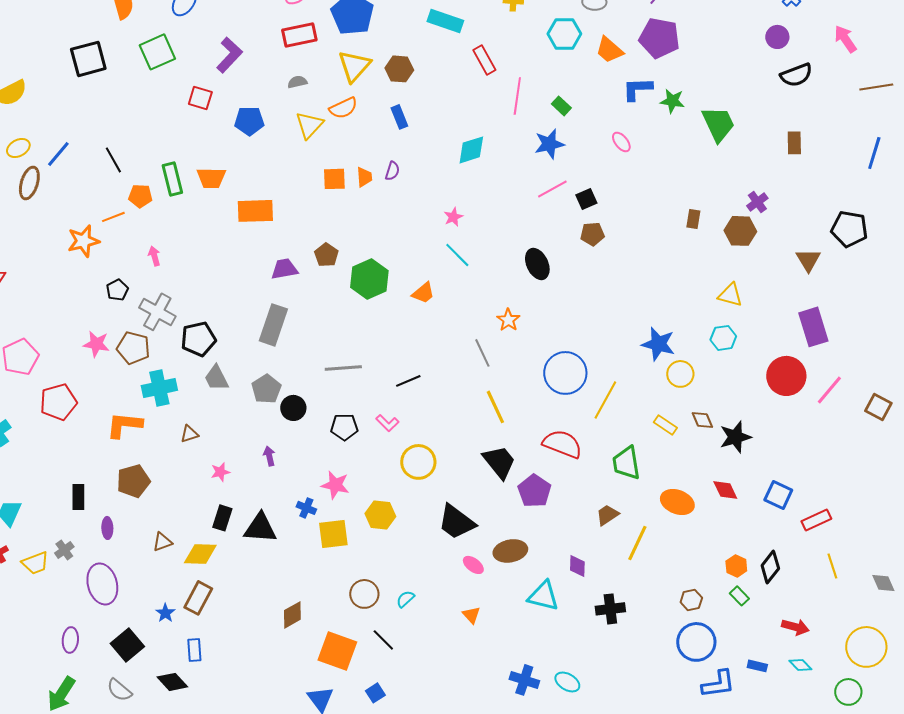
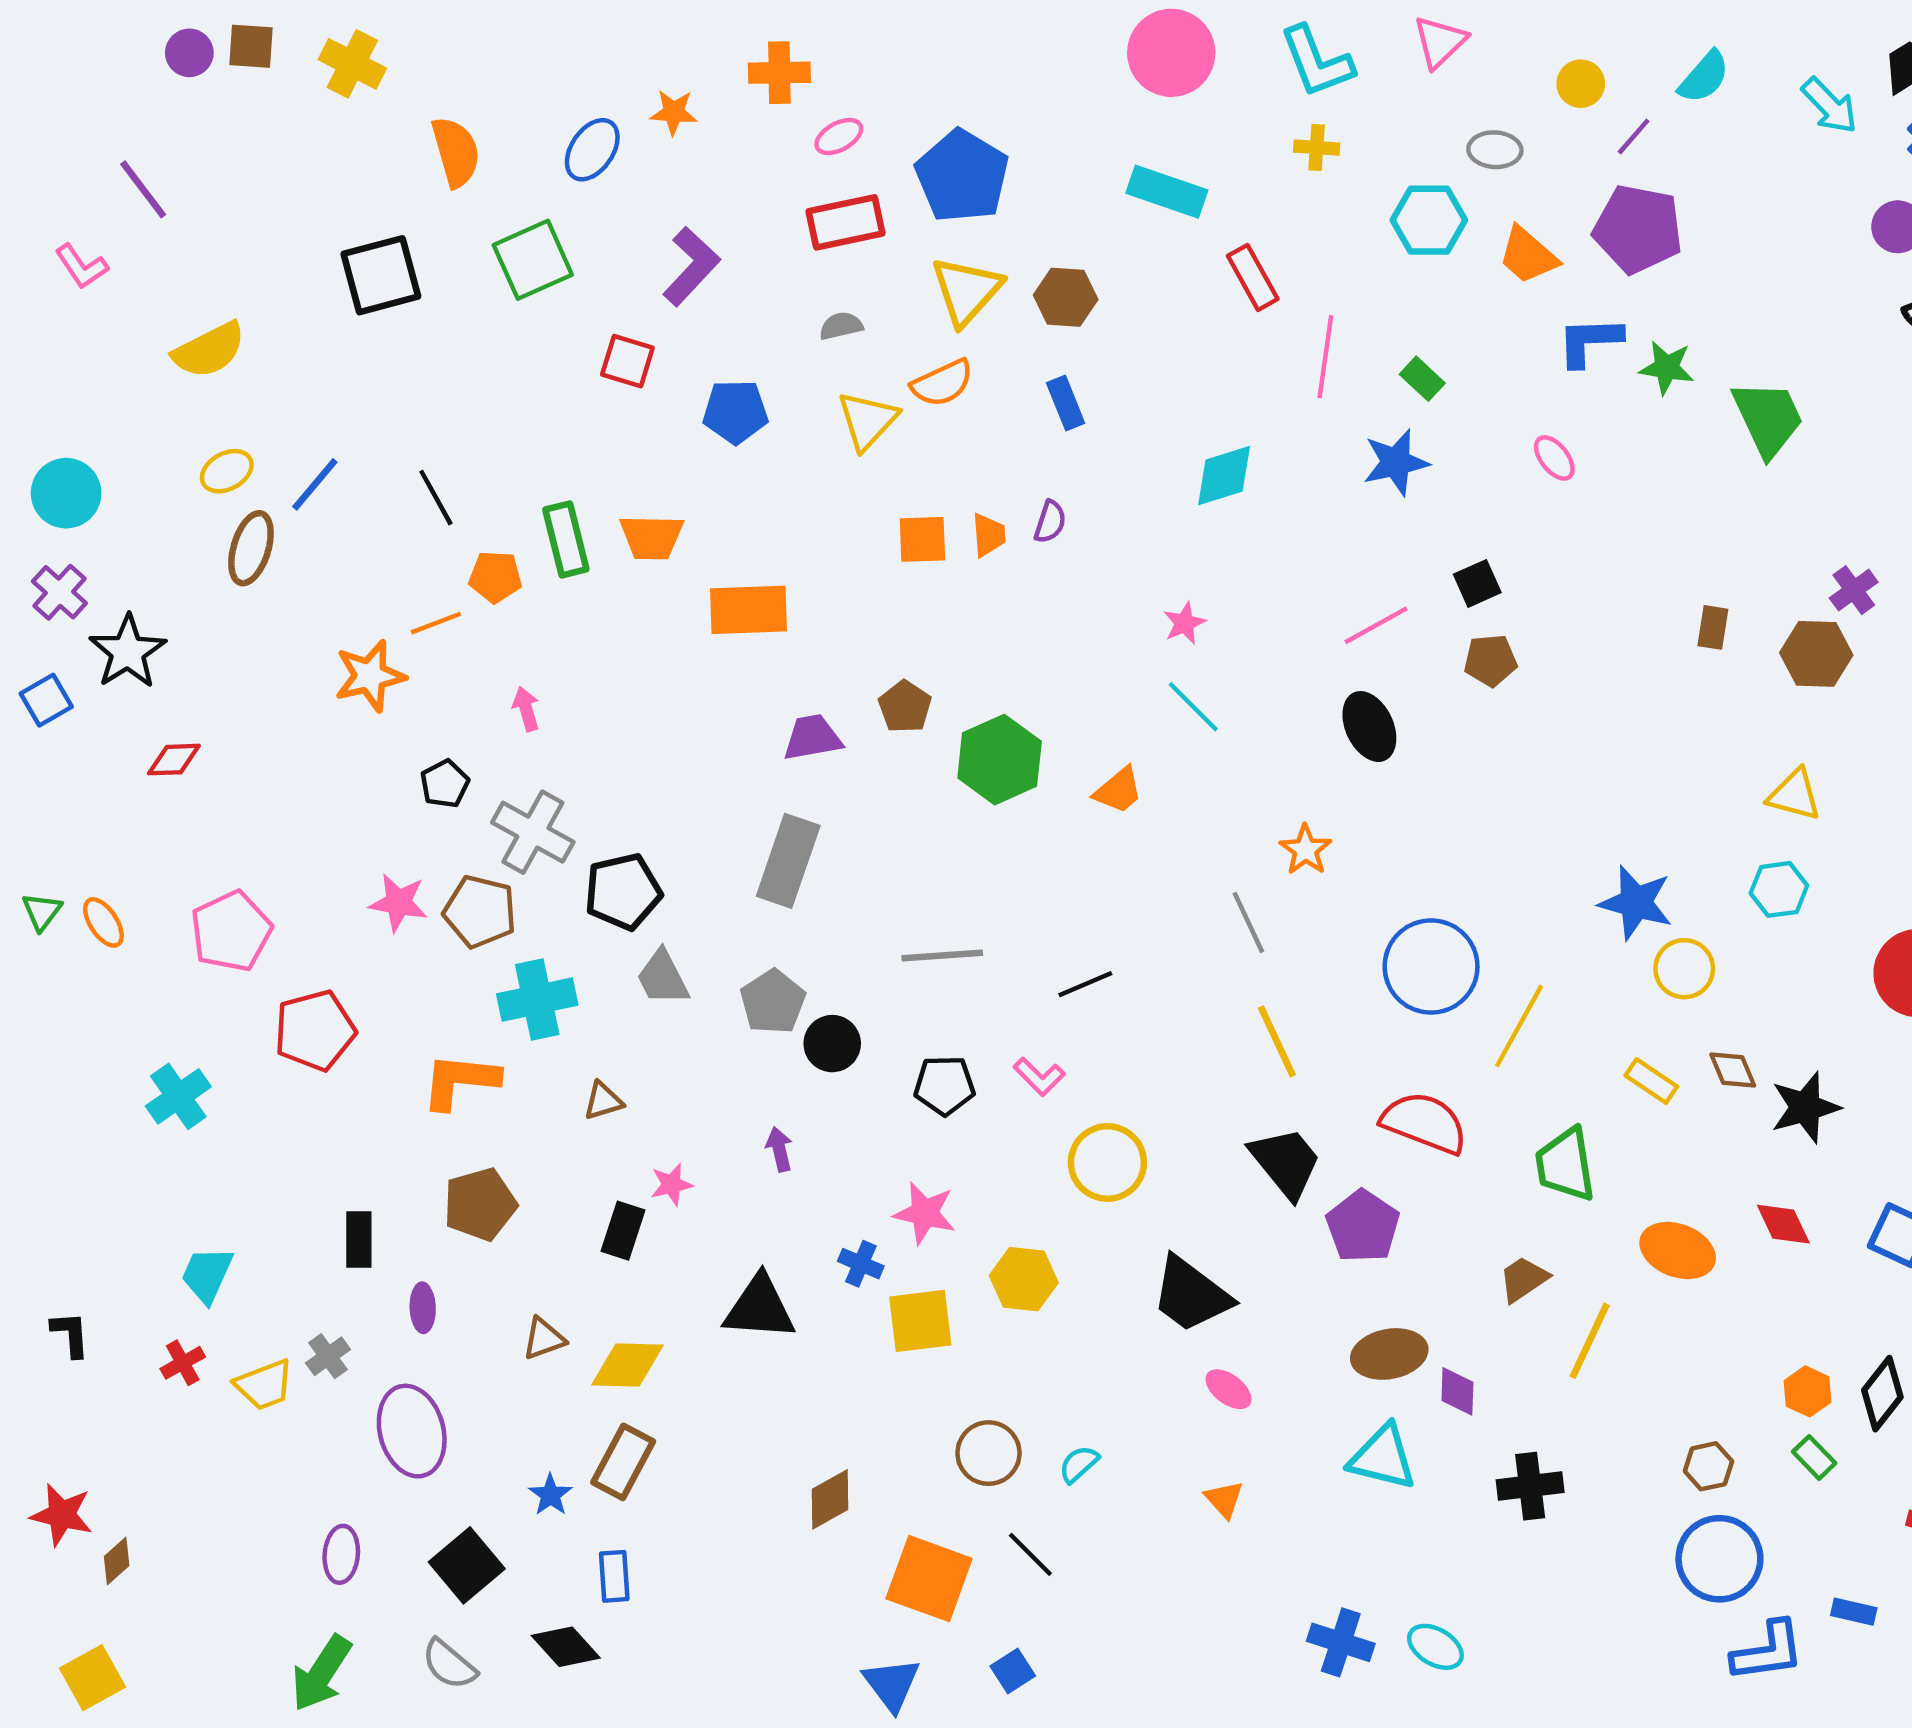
pink line: (552, 189) -> (1376, 625), moved
black rectangle: (222, 518) -> (623, 1231), moved
brown ellipse: (510, 551) -> (1389, 1354), moved

